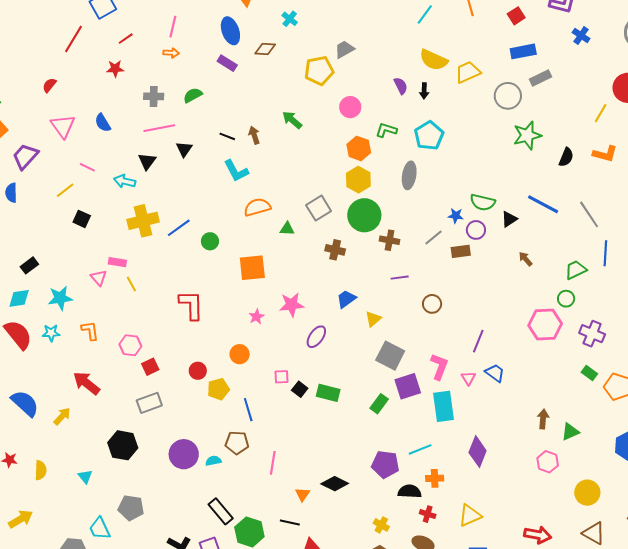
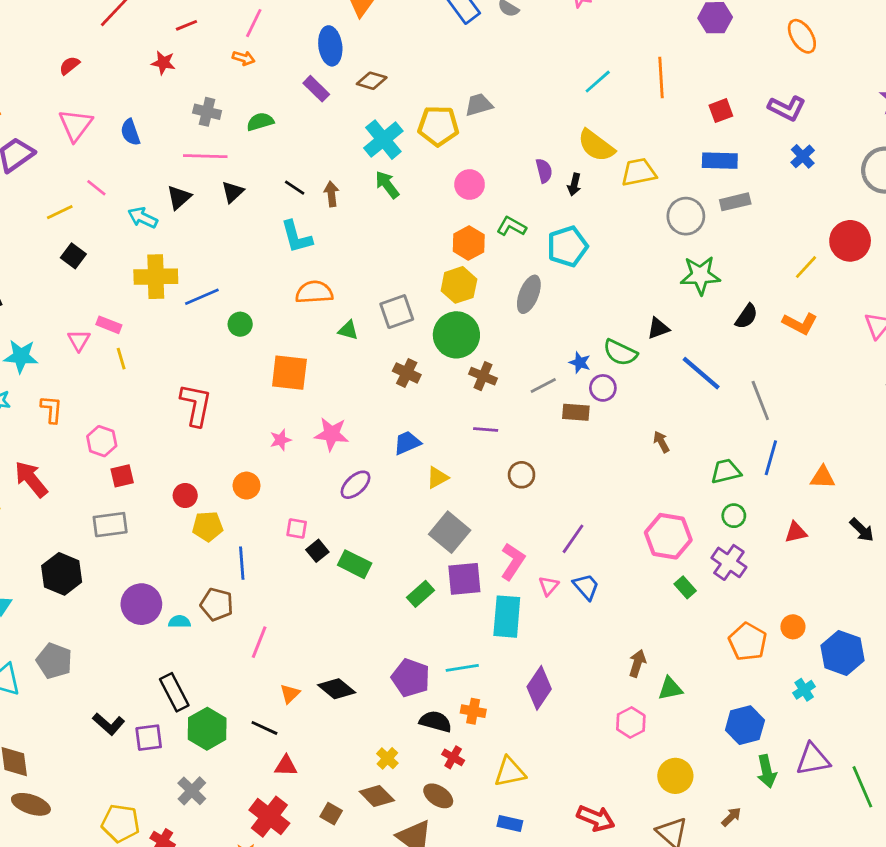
cyan cross: (290, 19) -> (383, 140), moved, size x1.8
black triangle: (509, 219) -> (658, 328), moved
green circle: (566, 299) -> (734, 516), moved
green rectangle: (589, 373) -> (685, 587), moved

